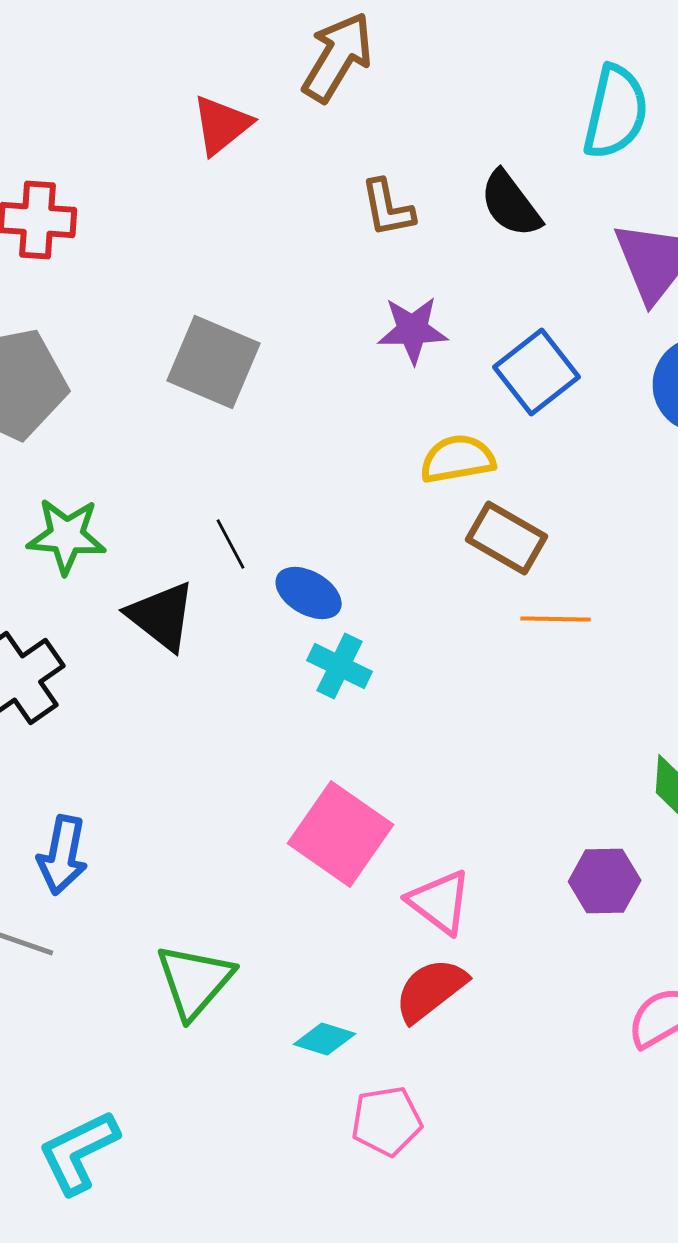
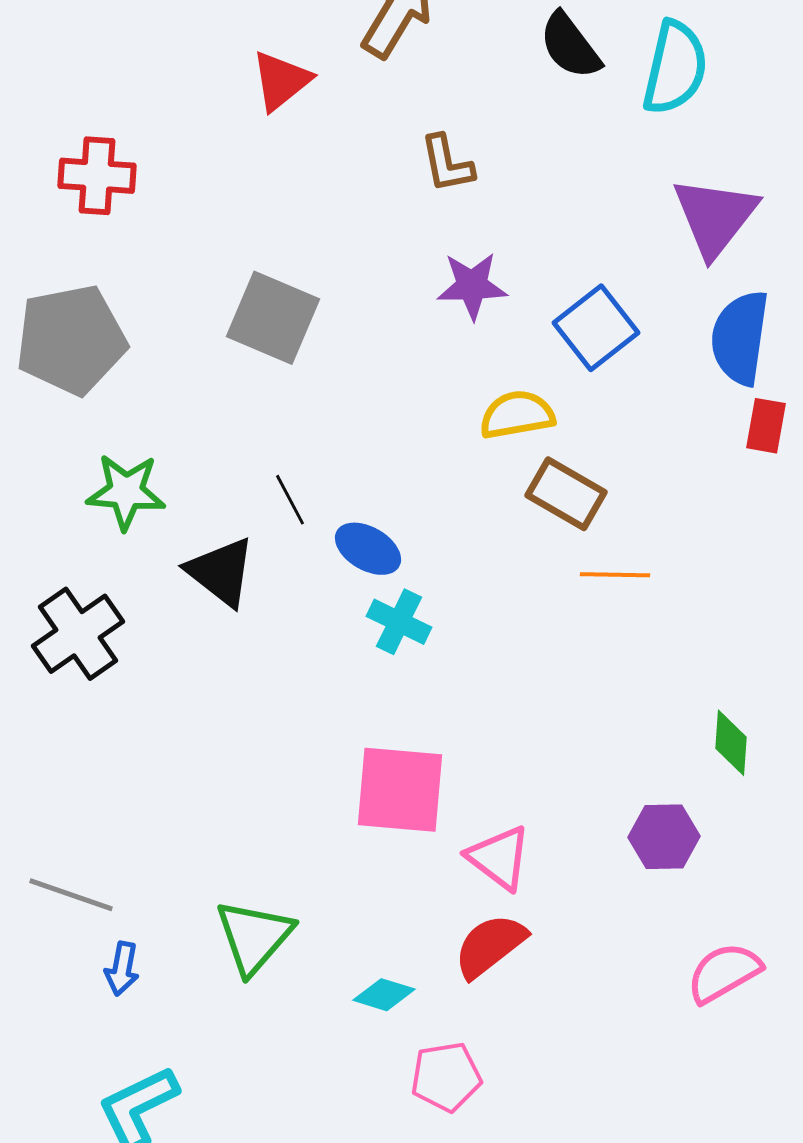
black semicircle: (511, 204) -> (570, 46), moved
pink square: (341, 834) -> (400, 790), turned -30
blue arrow: (63, 855) -> (122, 969), moved, size x0.7

